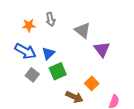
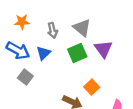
gray arrow: (50, 19) -> (52, 30), moved
green square: (58, 71) -> (77, 53), moved

